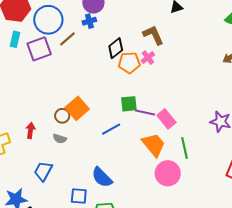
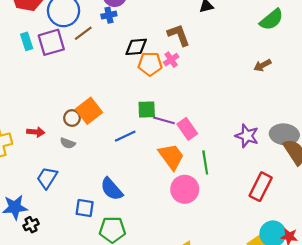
cyan rectangle: (15, 39) -> (27, 41), moved, turned -35
black diamond: (116, 48) -> (136, 47), turned 30
red arrow: (30, 130) -> (36, 132), turned 84

